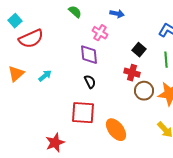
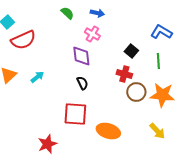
blue arrow: (117, 14) -> (97, 13), moved
orange ellipse: (116, 130) -> (108, 131), turned -35

